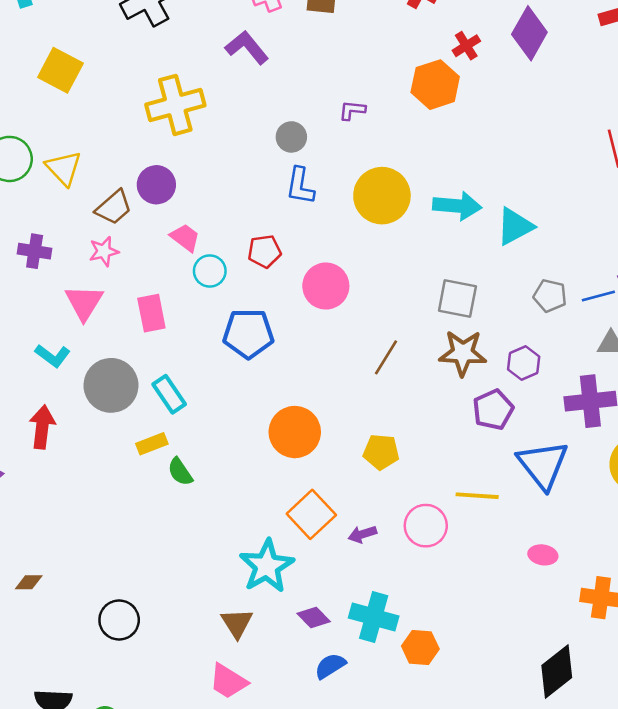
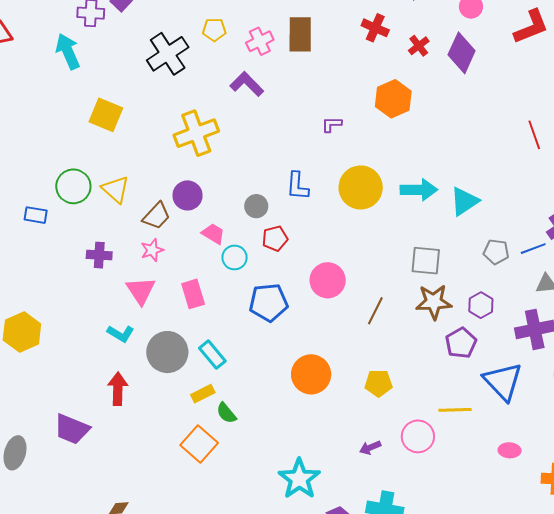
red cross: (466, 46) -> (419, 46), moved
gray circle: (291, 137) -> (256, 206), moved
pink circle: (326, 286) -> (328, 280), moved
orange square: (311, 514) -> (199, 444), moved

